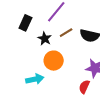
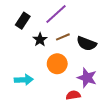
orange circle: (54, 61) -> (57, 64), moved
red semicircle: (84, 87) -> (73, 95), turned 48

